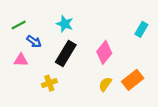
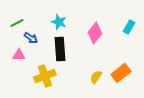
pink diamond: (104, 52) -> (95, 33), moved
black rectangle: (66, 54) -> (60, 49), turned -35
yellow cross: (49, 83) -> (45, 76), size x1.5

